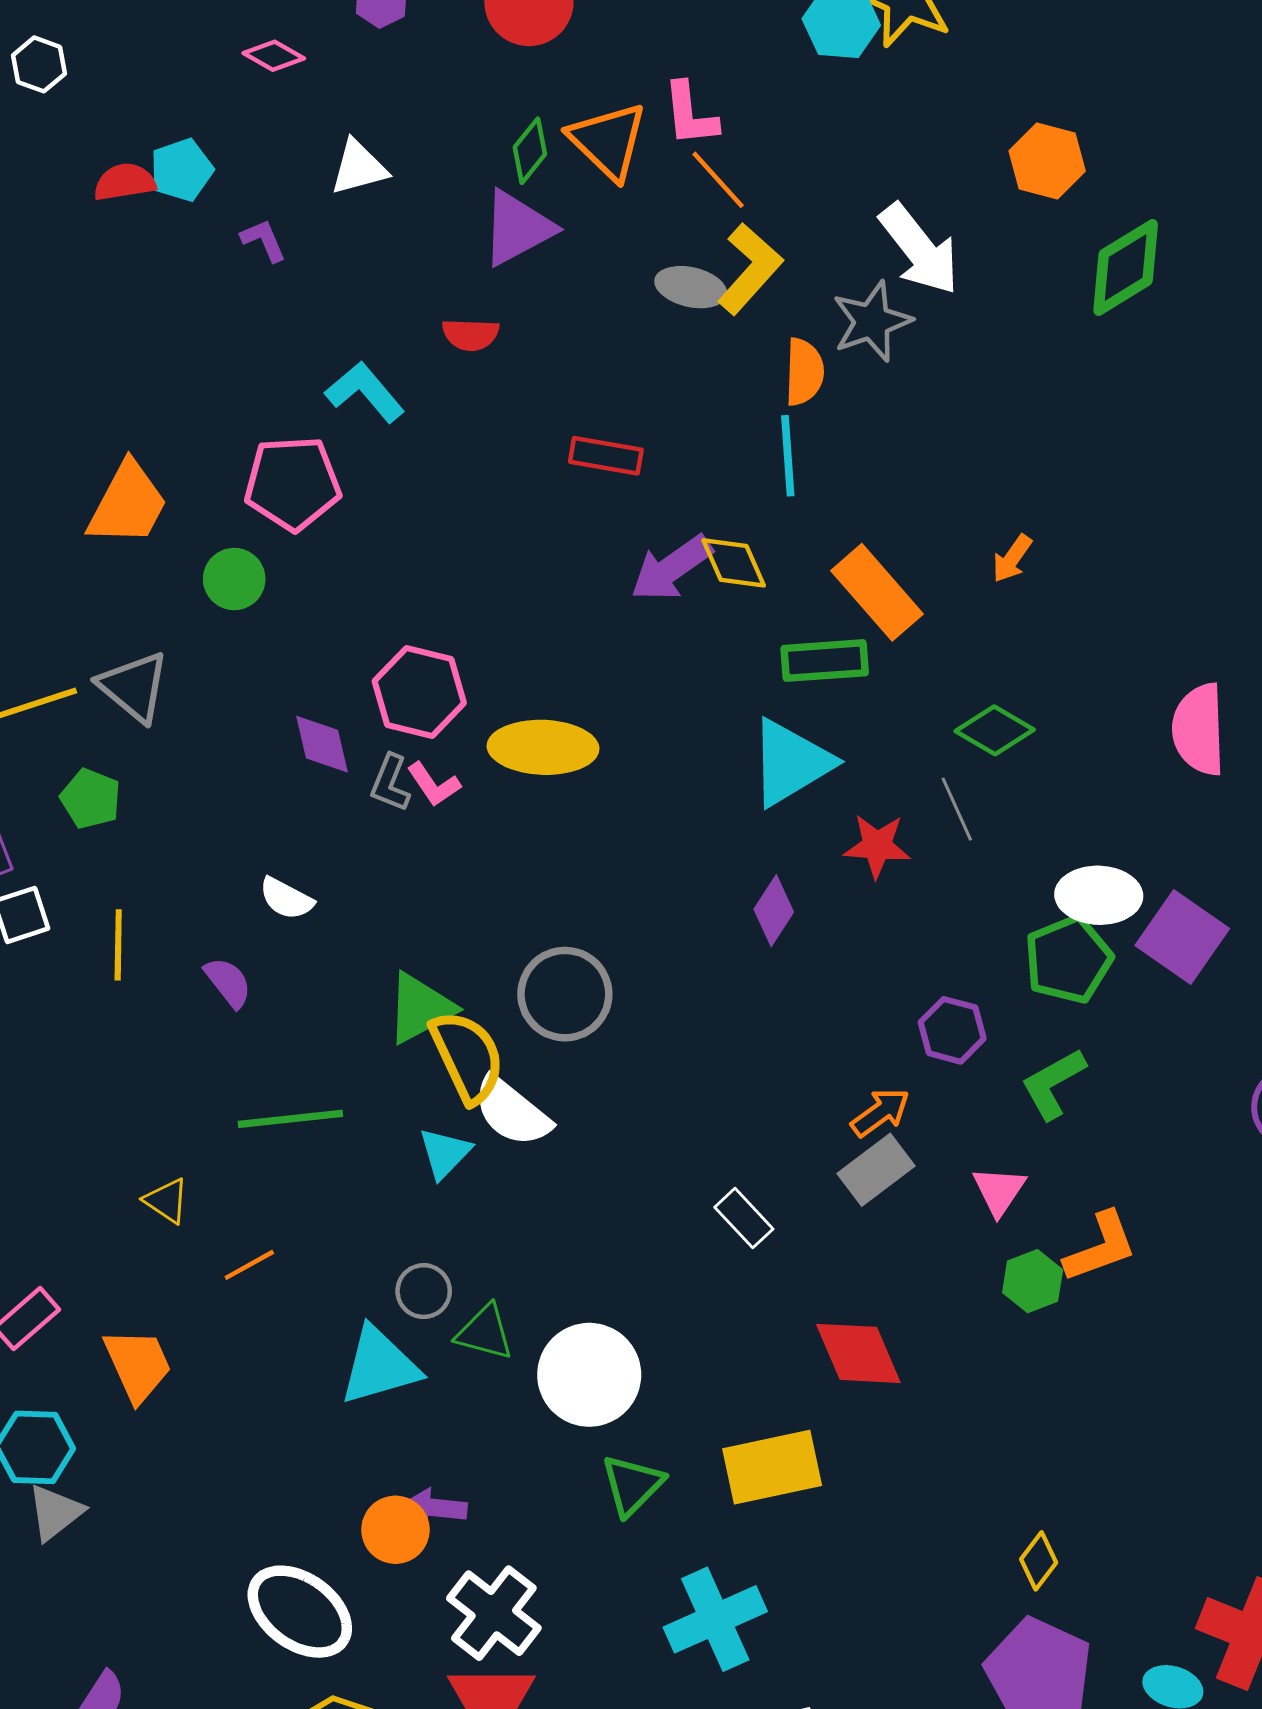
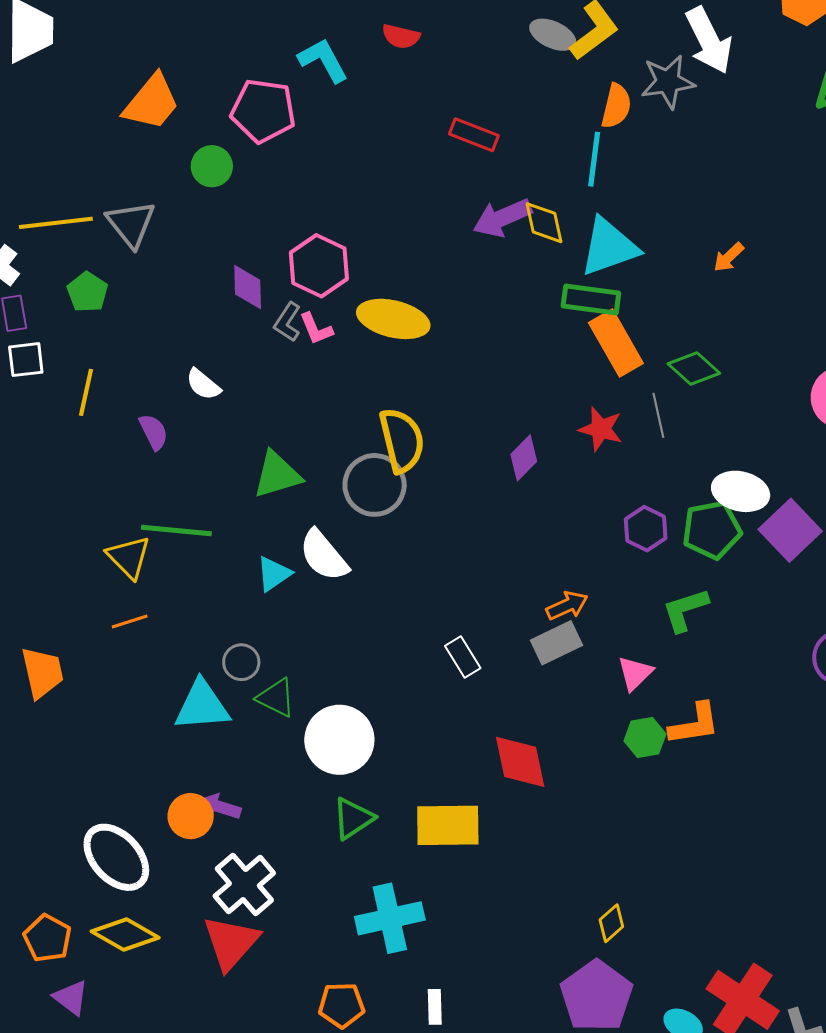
orange rectangle: (877, 592) -> (616, 343), moved
cyan triangle: (791, 763) -> (609, 247), moved
purple hexagon: (952, 1030) -> (646, 529), moved
yellow semicircle: (467, 1057) -> (402, 440), moved
yellow triangle: (166, 1201) -> (129, 557), moved, size x1.4

